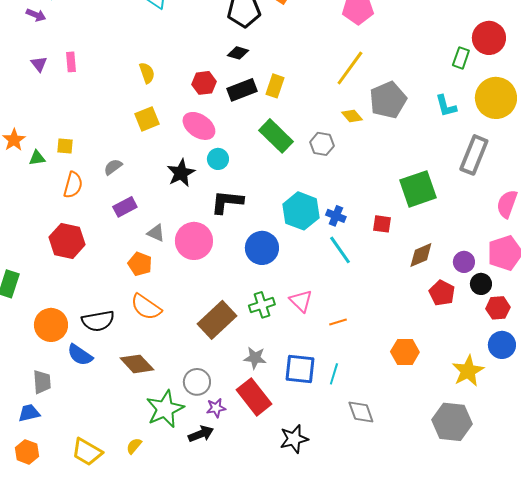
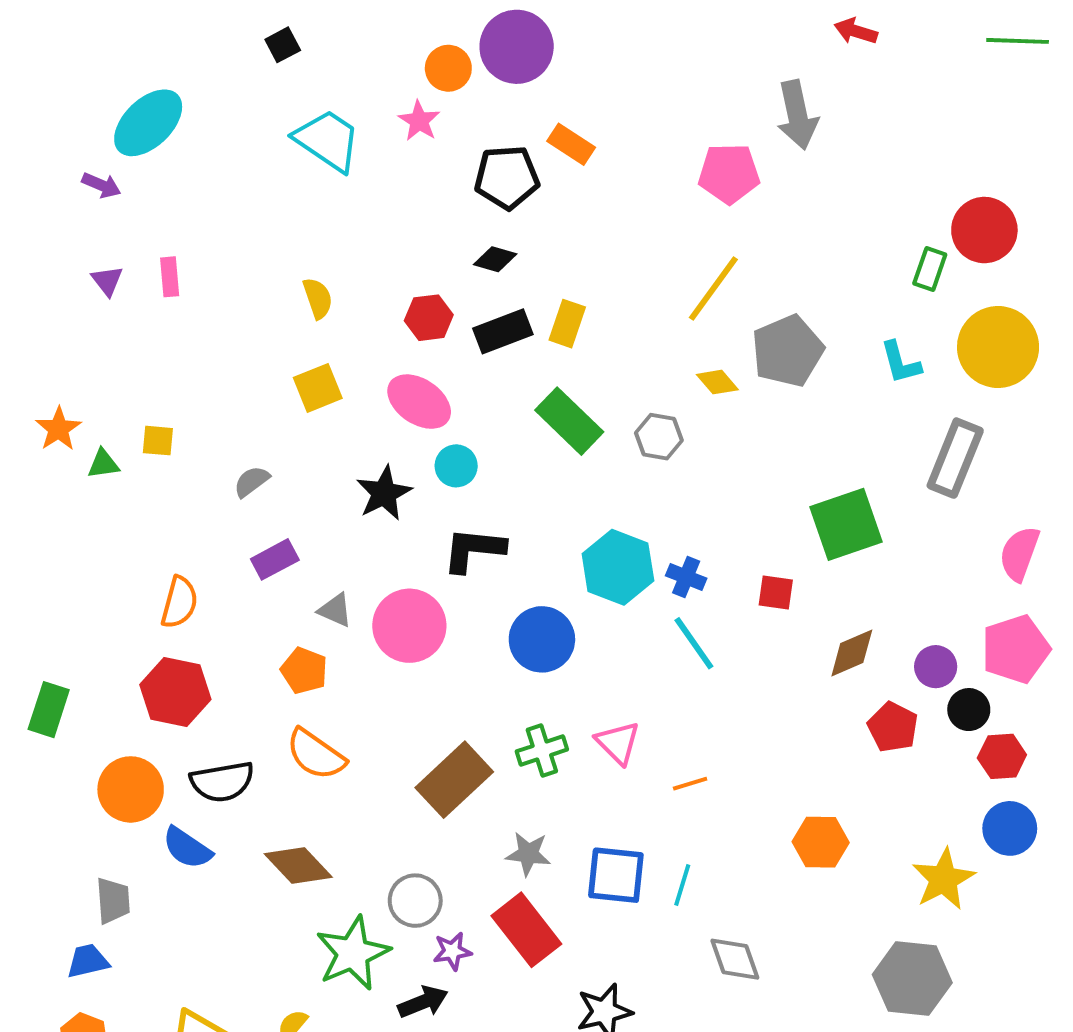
orange semicircle: (73, 185) -> (179, 602), moved
red hexagon: (67, 241) -> (175, 692), moved

